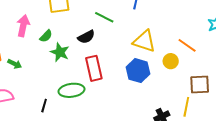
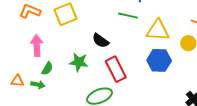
green line: (104, 17) -> (128, 16), moved
green semicircle: (46, 36) -> (47, 69), moved
black semicircle: (86, 37) -> (101, 41), turned 78

